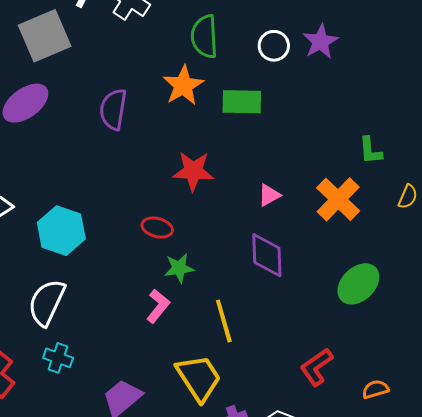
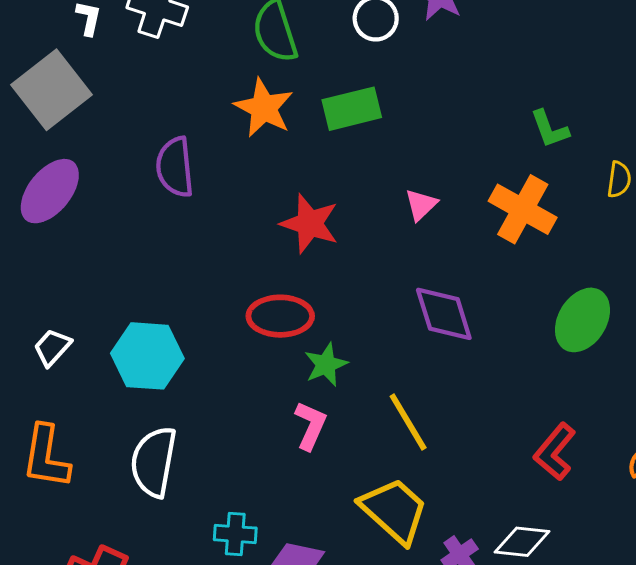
red star: (193, 171) -> (310, 224), turned 30
pink triangle: (269, 195) -> (421, 205), moved
red ellipse: (157, 228) -> (280, 316), size x1.4
cyan cross: (58, 358) -> (235, 534), moved

